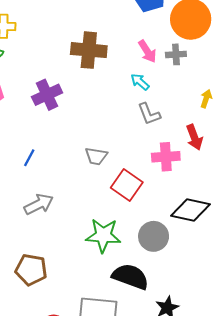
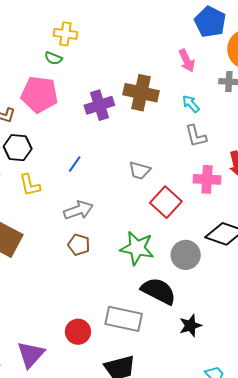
brown cross: (89, 50) -> (141, 93), moved
pink arrow: (147, 51) -> (187, 61), moved
brown pentagon: (31, 270) -> (79, 245), moved, size x0.7

